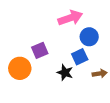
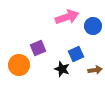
blue circle: (89, 37) -> (93, 26), moved

